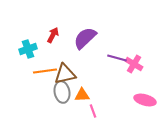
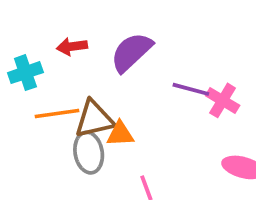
red arrow: (53, 35) -> (72, 47), turned -126
orange triangle: (82, 95) -> (120, 134), moved

